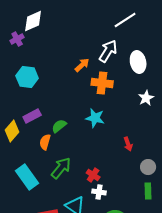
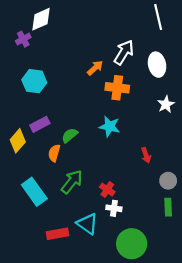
white line: (125, 20) -> (158, 17), moved, turned -70

